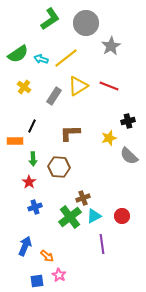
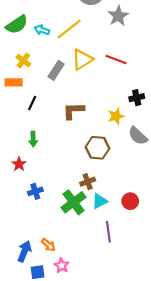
orange rectangle: (15, 141) -> (14, 82), moved
brown hexagon: (59, 167) -> (97, 148), moved
red star: (29, 182) -> (19, 164), moved
blue arrow: (25, 246) -> (24, 251), moved

